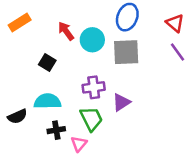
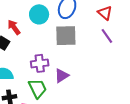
red arrow: (66, 31) -> (14, 27), moved
cyan circle: (92, 40) -> (39, 14), moved

